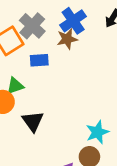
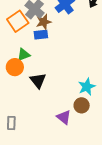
brown star: (67, 39) -> (44, 22), moved

